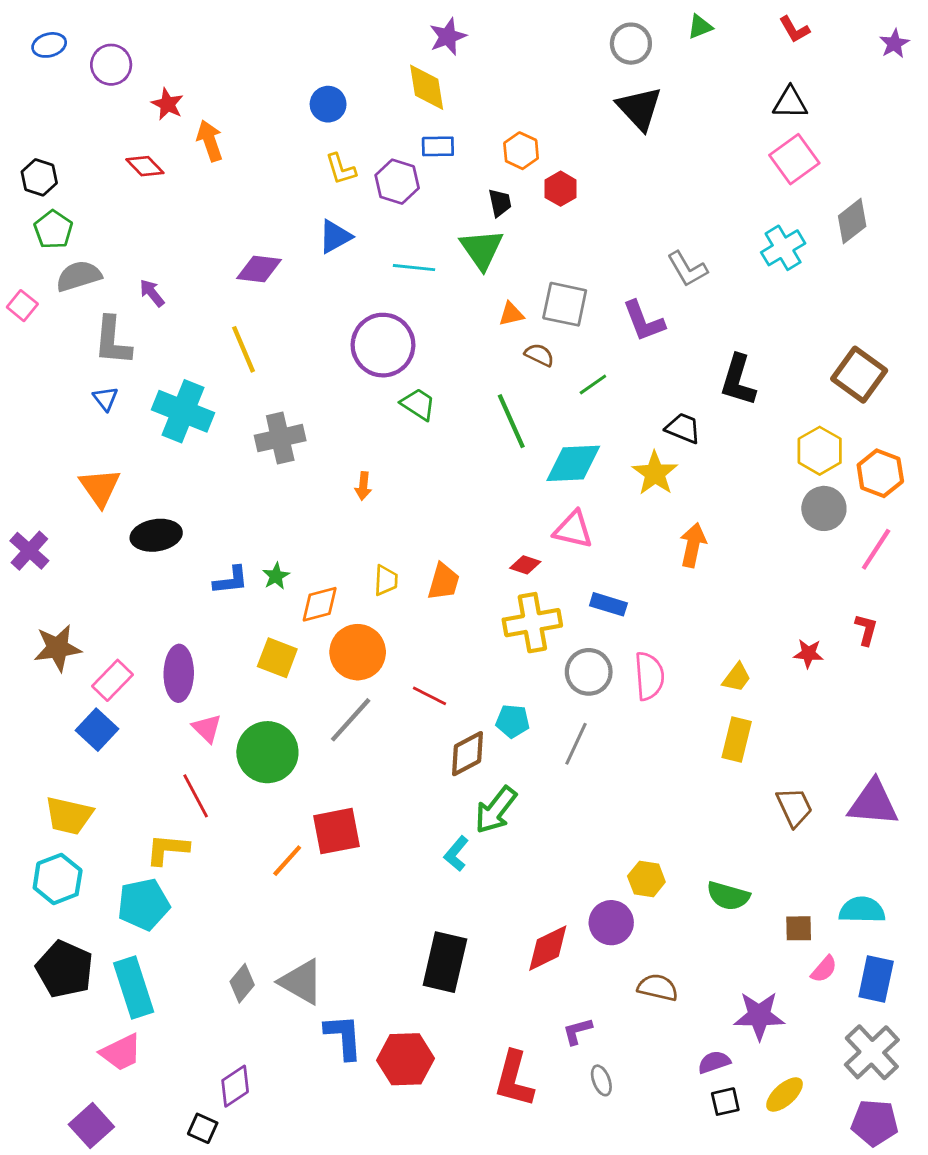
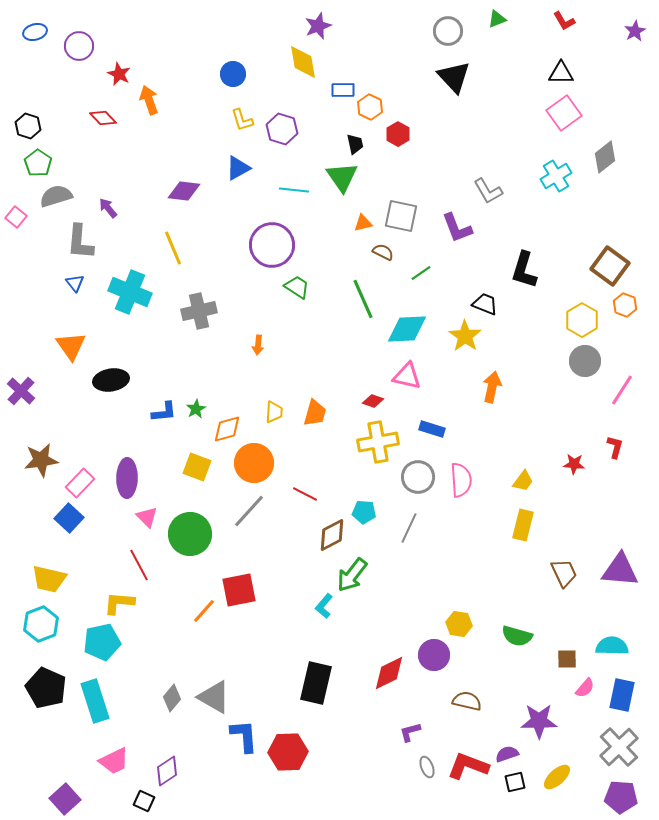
blue rectangle: (438, 146) -> (343, 90), moved
orange hexagon: (880, 473) -> (625, 305), moved, size x0.7
pink trapezoid: (121, 1052) -> (114, 761), moved
red L-shape: (514, 1079) -> (468, 766), moved, turned 96

